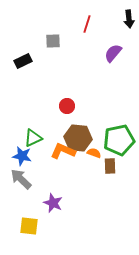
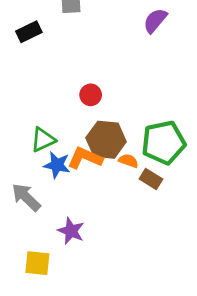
blue star: (22, 156) -> (57, 165), moved
brown rectangle: (110, 166) -> (151, 179), turned -56

